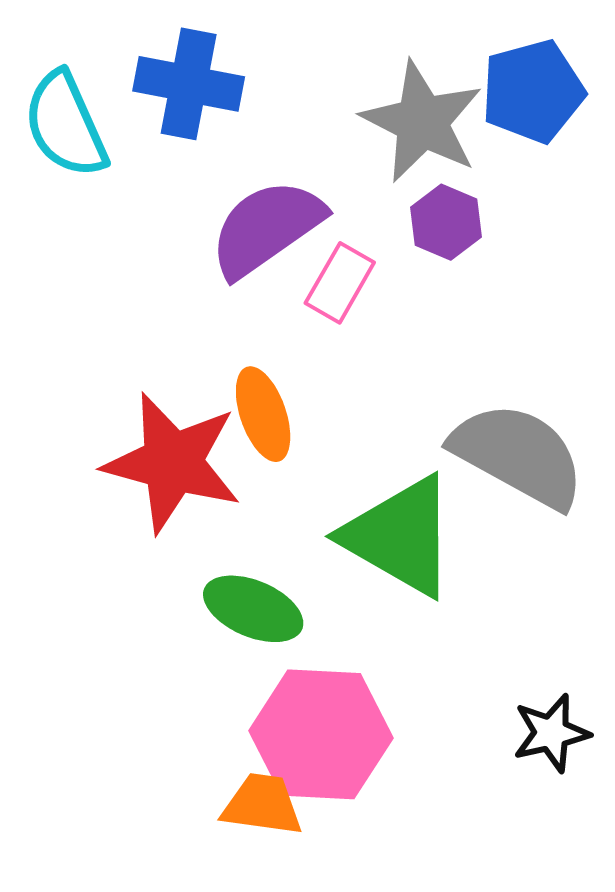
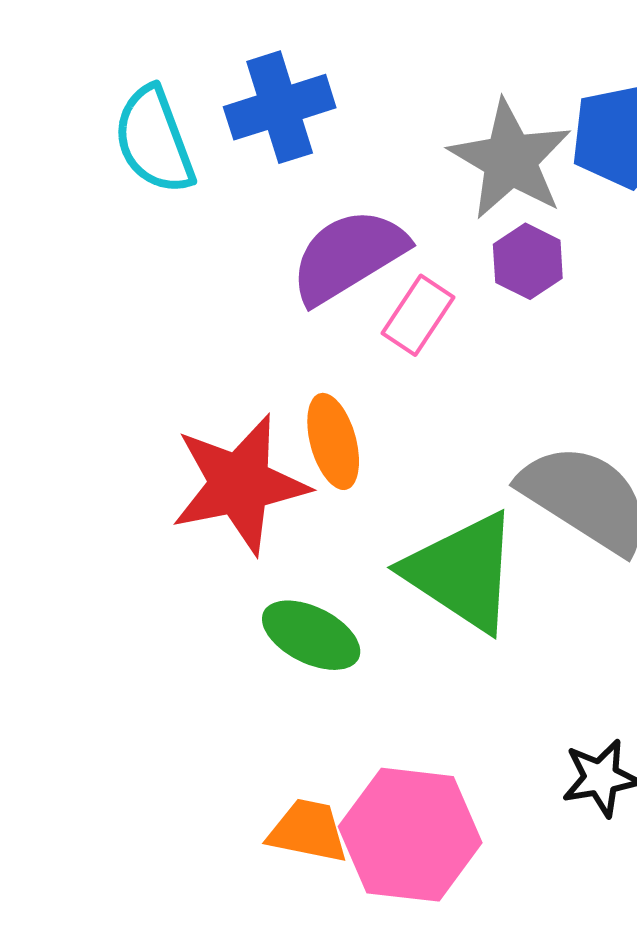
blue cross: (189, 84) -> (280, 107), turned -32
red star: (172, 463) -> (240, 484), turned -30
pink hexagon: (321, 734) -> (410, 835), moved

